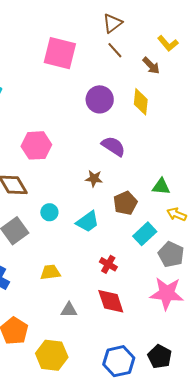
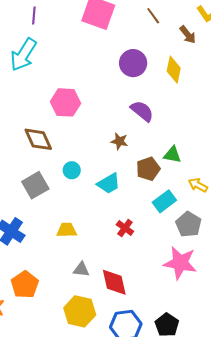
green triangle: (161, 186) -> (172, 155), moved
red diamond: (111, 301) -> (114, 282), moved
yellow hexagon: (52, 355) -> (80, 311), moved

